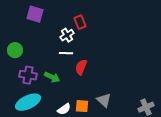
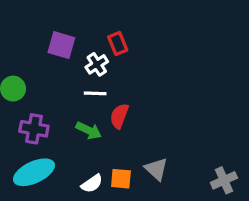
purple square: (35, 14) -> (61, 45), moved
green arrow: (52, 77) -> (89, 130), moved

